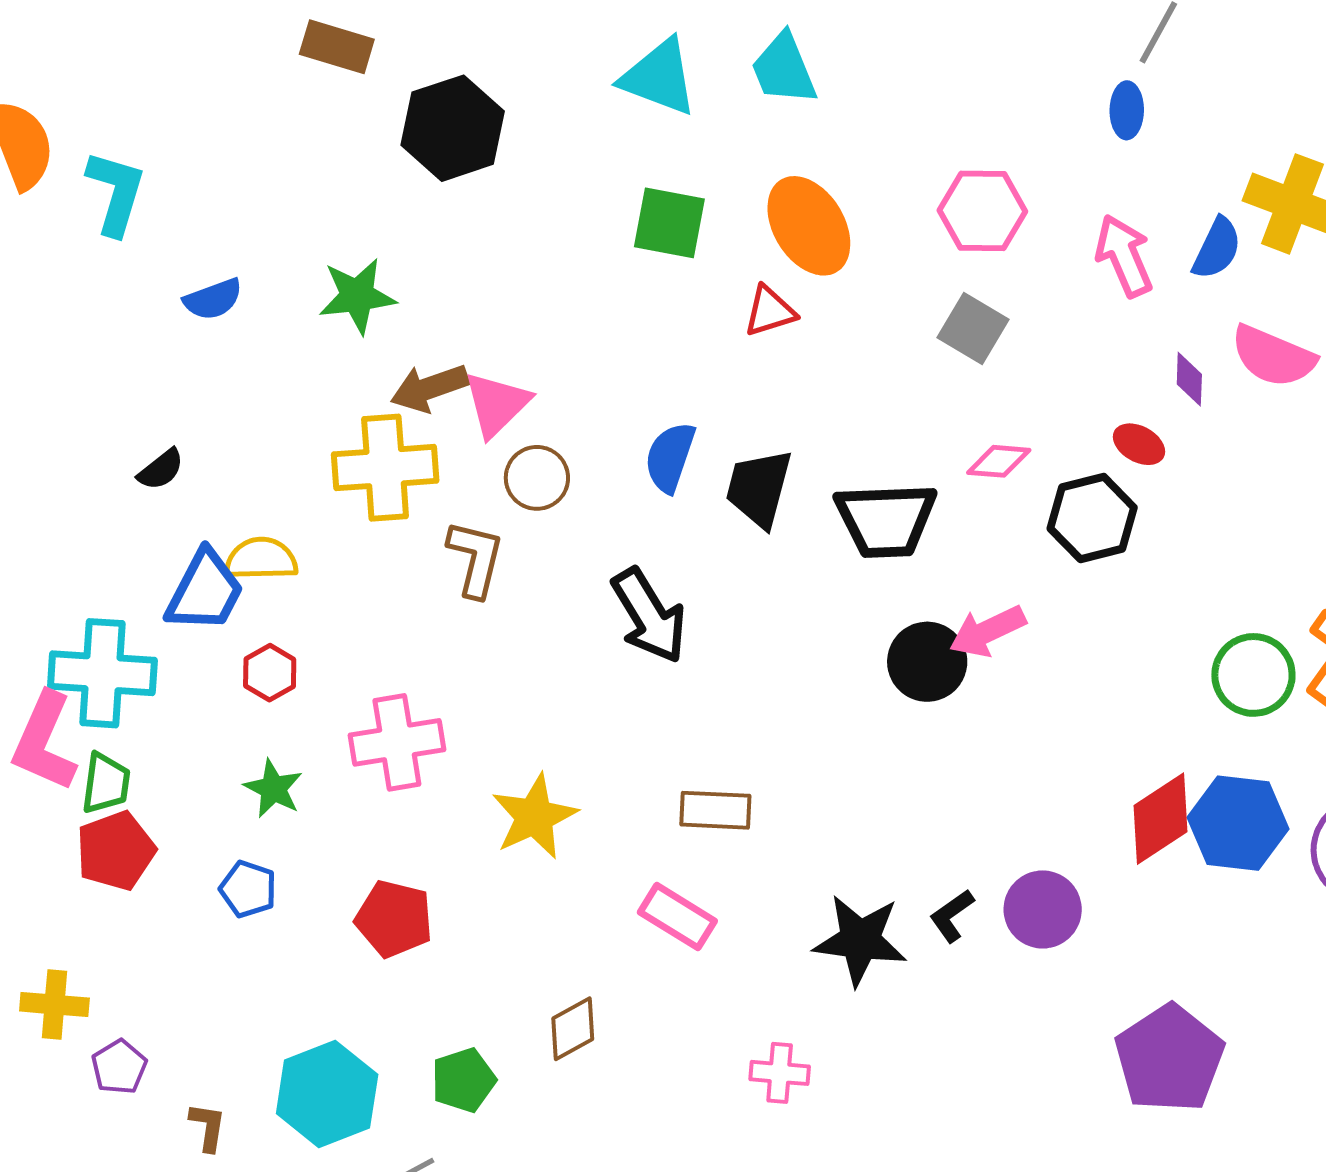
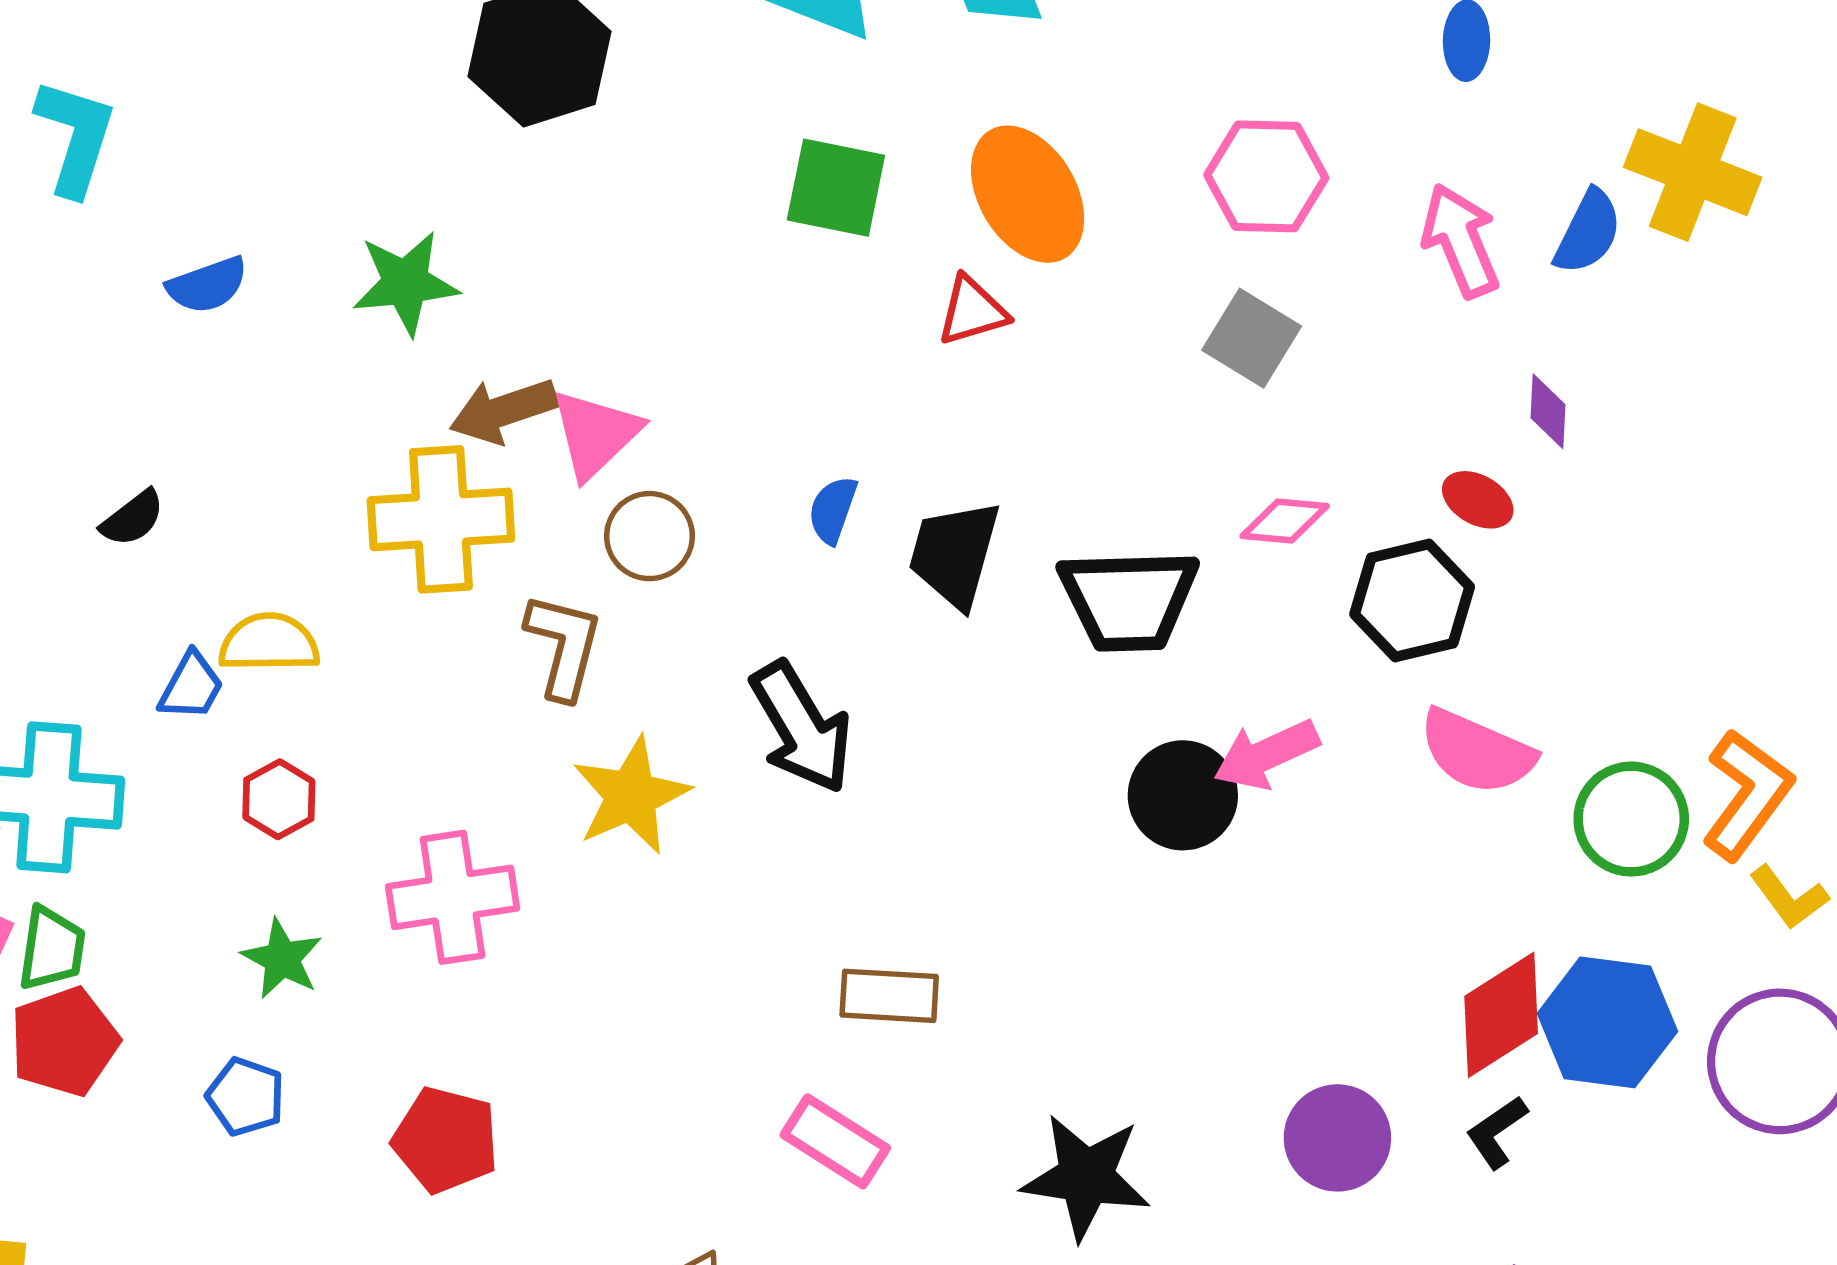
pink semicircle: (1273, 356) -> (1477, 752), moved
blue semicircle: (670, 457) -> (833, 510), size x0.7
blue trapezoid: (205, 591) -> (191, 686), size x0.6
yellow star: (534, 817) -> (631, 796), moved
black L-shape: (952, 916) -> (1497, 1132), moved

